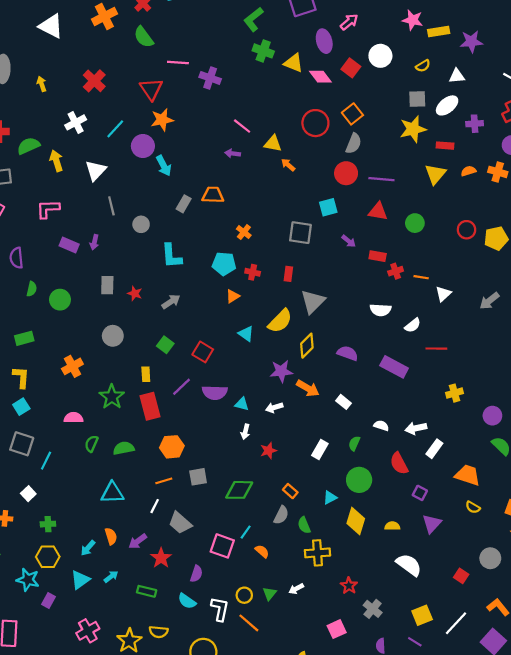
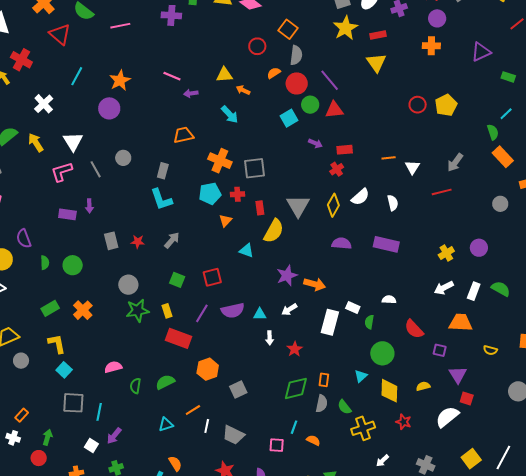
purple cross: (210, 78) -> (171, 15), moved
red cross: (94, 81) -> (21, 60), moved
red triangle: (151, 89) -> (60, 34), moved
red circle: (315, 123) -> (257, 46), size x0.7
pink line: (242, 126) -> (172, 76), moved
cyan line: (115, 129) -> (77, 76), moved
cyan arrow: (164, 166) -> (230, 114), moved
orange semicircle: (468, 171) -> (274, 73), moved
purple line: (381, 179) -> (330, 80), turned 60
gray rectangle: (184, 204) -> (163, 171), moved
pink L-shape: (48, 209) -> (62, 172), moved
green circle: (415, 223) -> (310, 105), moved
gray circle: (141, 224) -> (123, 158), moved
orange cross: (244, 232) -> (220, 161), size x1.6
gray square: (300, 233) -> (255, 168), moved
red cross: (396, 271) -> (337, 169), moved
red rectangle: (288, 274) -> (260, 208), moved
white semicircle: (381, 310) -> (360, 197), turned -30
white semicircle: (413, 325) -> (393, 203), turned -49
yellow diamond: (307, 346) -> (333, 205), moved
red line: (436, 349) -> (442, 192), moved
red square: (203, 352) -> (212, 277), turned -30
orange cross: (72, 366) -> (83, 310), moved
green star: (112, 397) -> (138, 311), moved, turned -30
white rectangle: (343, 402) -> (353, 307), moved
red rectangle: (150, 406) -> (178, 338), turned -40
purple circle: (492, 416) -> (479, 248), moved
white arrow: (416, 428) -> (444, 288), moved
white rectangle: (434, 449) -> (474, 291), moved
white rectangle: (320, 450) -> (330, 322), moved, size x1.4
orange trapezoid: (468, 475) -> (461, 323), moved
orange line: (164, 481) -> (193, 410), moved
green diamond: (239, 490) -> (296, 388), moved
orange rectangle: (290, 491) -> (324, 380), turned 72
cyan triangle: (112, 493) -> (166, 424), size x0.7
purple arrow: (138, 541) -> (114, 436), moved
pink square: (222, 546) -> (277, 445), size x0.7
white semicircle: (409, 565) -> (447, 417), turned -60
red square: (461, 576) -> (467, 399), moved
red star: (349, 586) -> (404, 422), moved
white arrow: (296, 589) -> (382, 461), moved

